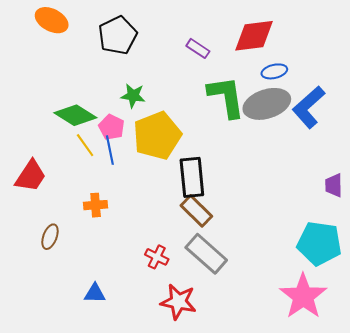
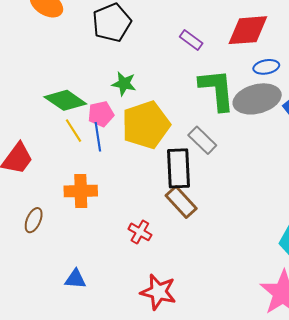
pink pentagon: (112, 127) -> (101, 114), turned 30
orange cross: (96, 205) -> (81, 191), size x1.4
gray rectangle: (206, 254) -> (202, 140), moved, size x0.7
red cross: (157, 257) -> (140, 232), moved

